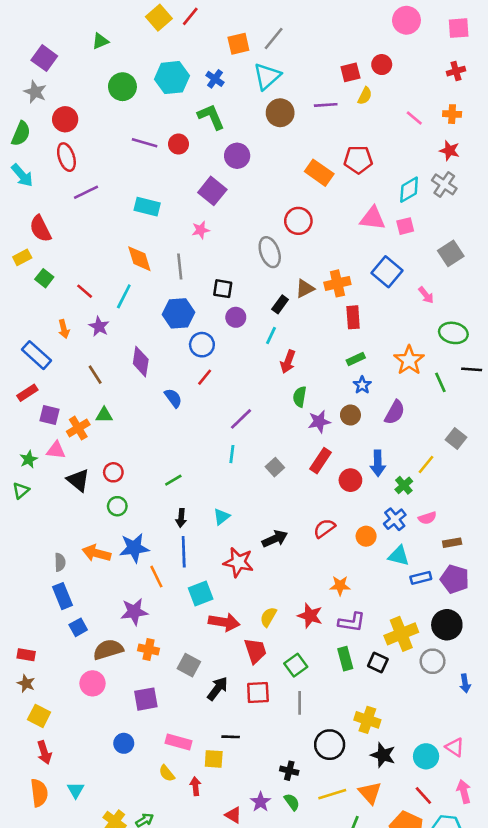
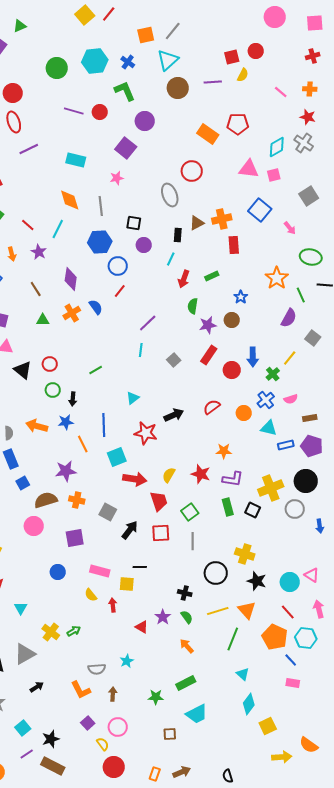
green triangle: (100, 41) -> (20, 26), moved
black rectangle: (280, 304) -> (178, 235), turned -32
green rectangle: (356, 359) -> (212, 276), moved
purple semicircle: (395, 412) -> (289, 318), moved
orange cross: (78, 428) -> (72, 313), moved
black arrow: (181, 518) -> (73, 399), moved
blue star: (134, 548) -> (66, 422), size x0.7

